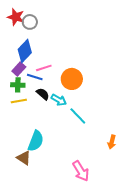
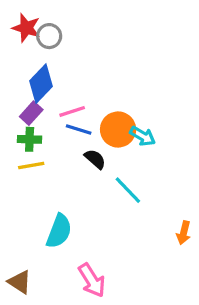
blue line: (35, 77) -> (79, 130), moved
black semicircle: (43, 94) -> (95, 159), moved
cyan arrow: (59, 100) -> (143, 136), moved
brown triangle: (24, 158) -> (20, 282), moved
pink arrow: (81, 171) -> (92, 280), moved

